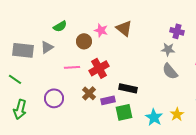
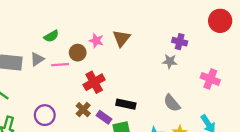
brown triangle: (124, 28) -> (121, 38), turned 30
pink line: (72, 67) -> (60, 65), moved
gray semicircle: (170, 71) -> (172, 103), moved
purple rectangle: (108, 100) -> (104, 117), turned 48

